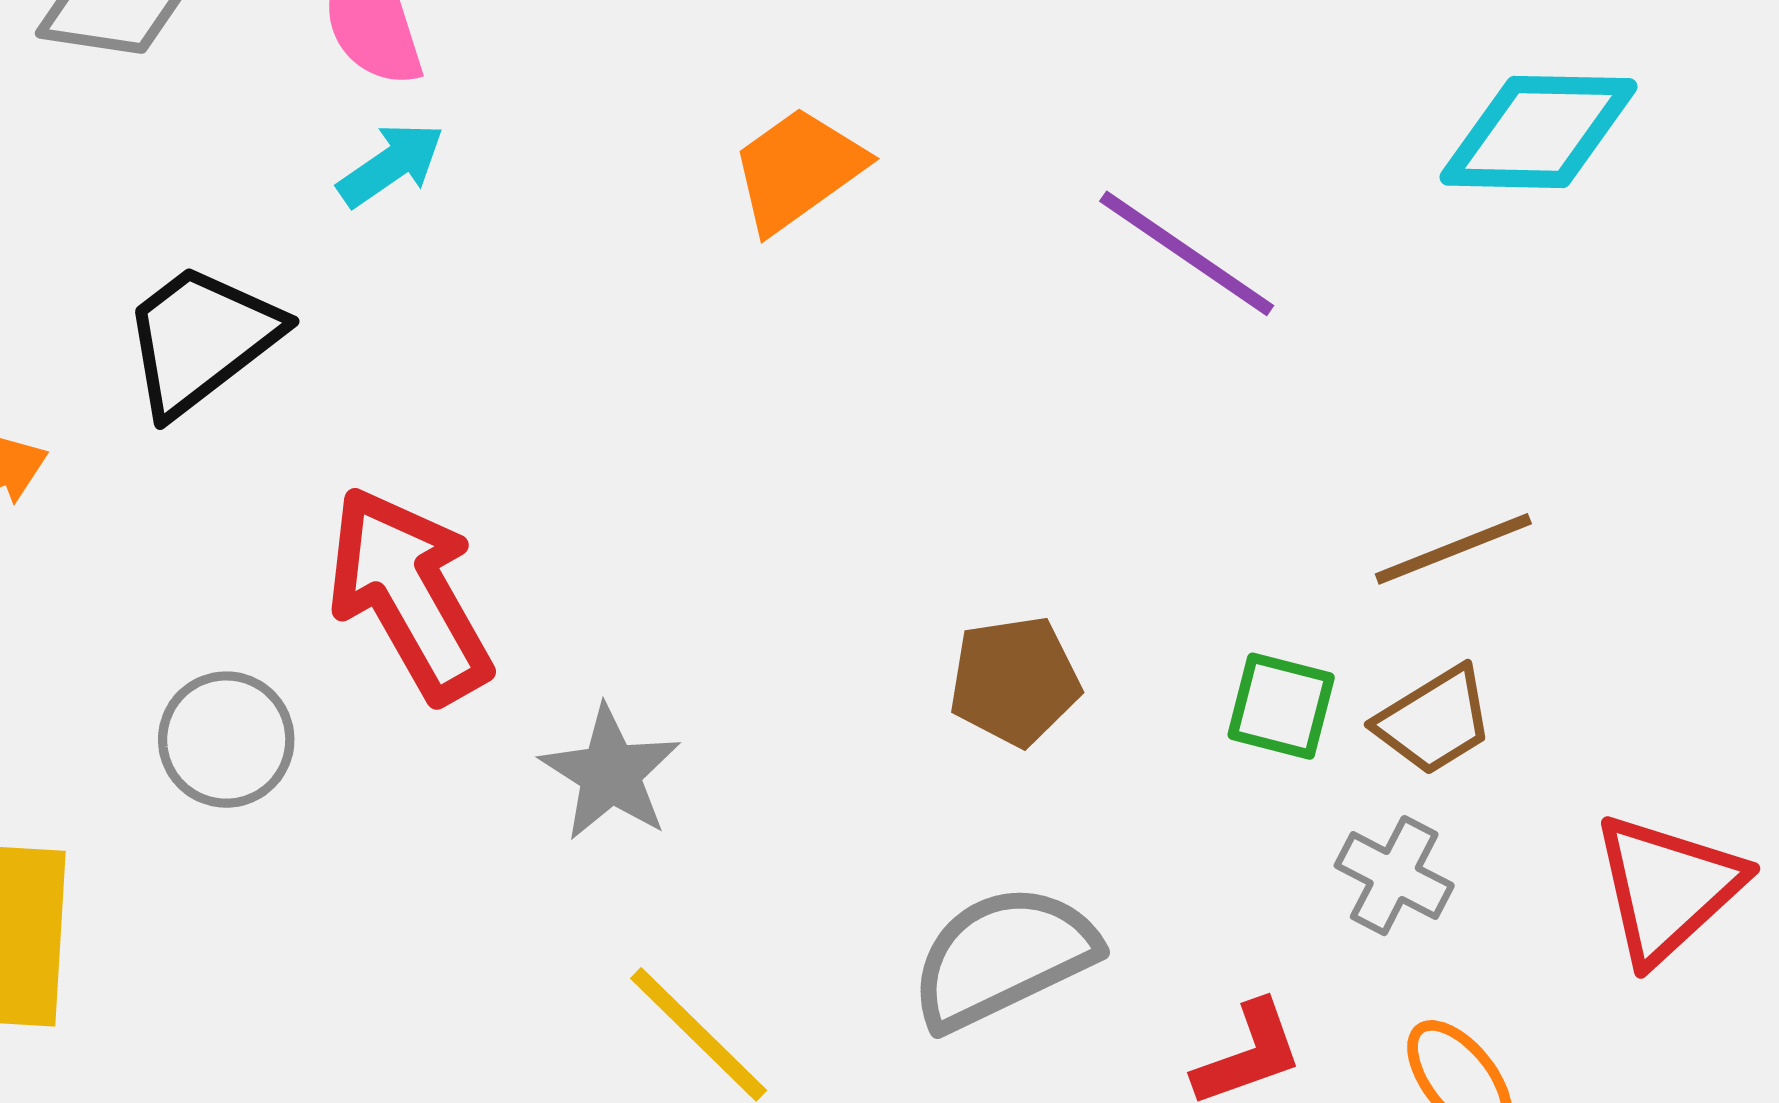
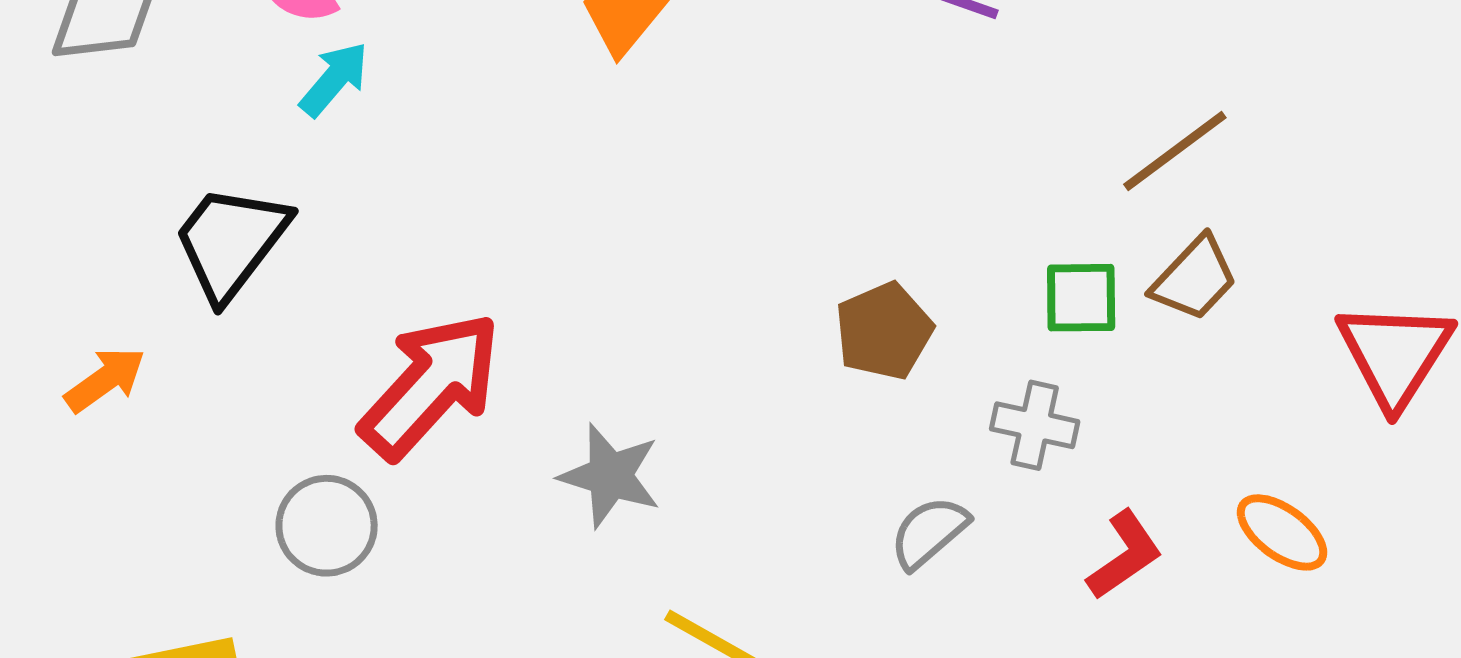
red arrow: (409, 594) -> (431, 385), turned 87
gray cross: (1394, 876) -> (1035, 425), moved
gray semicircle: (1003, 957) -> (929, 532), size x0.6

